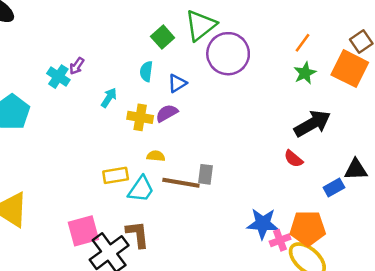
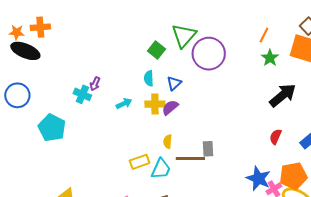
cyan arrow: (109, 98) -> (124, 103), turned 42
yellow cross: (140, 117) -> (155, 104), moved
yellow semicircle: (156, 156) -> (168, 142), turned -80
red semicircle: (293, 159) -> (276, 137), moved, turned 84
blue star: (263, 224) -> (258, 178), turned 30

